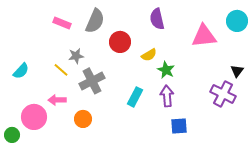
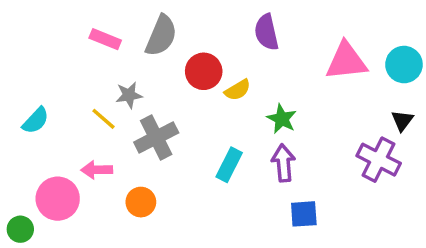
cyan circle: (237, 21) -> (404, 65), moved
yellow semicircle: (149, 55) -> (238, 90), moved

